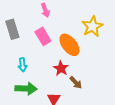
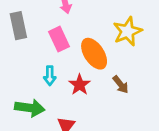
cyan arrow: (23, 65) -> (50, 76), moved
brown arrow: (76, 83) -> (121, 84), moved

